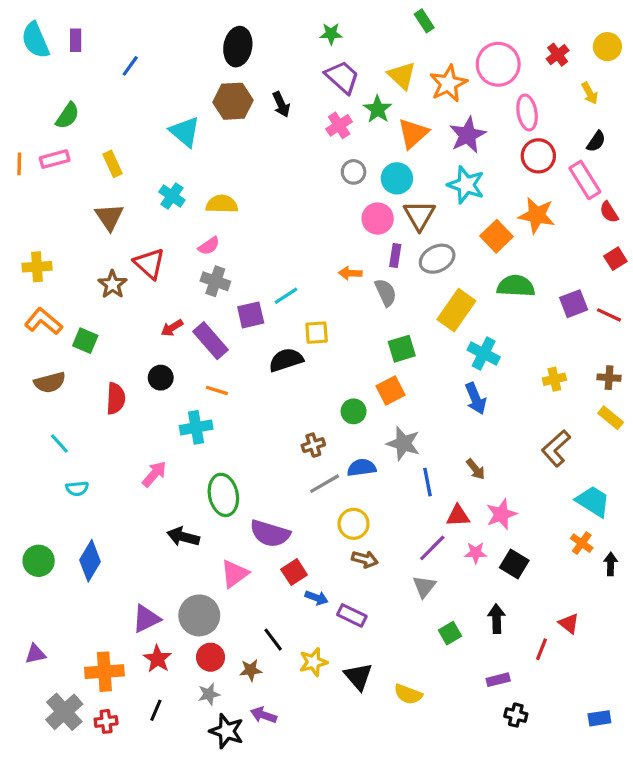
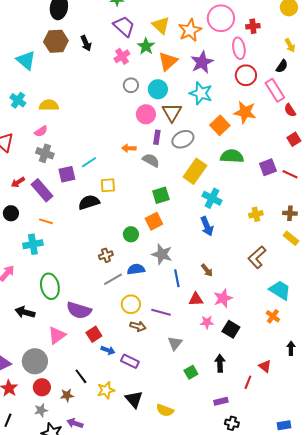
red cross: (558, 55) -> (253, 26), moved, turned 32
yellow arrow: (590, 93) -> (290, 45), moved
gray semicircle: (386, 292) -> (151, 160), turned -36
purple line: (432, 548) -> (161, 312), moved, turned 60
black arrow: (611, 564) -> (291, 348), moved

